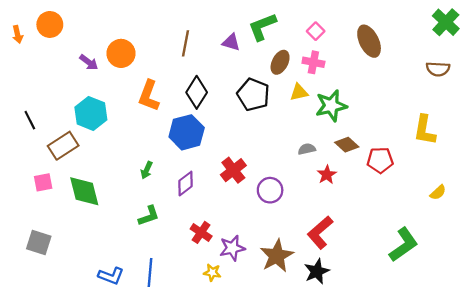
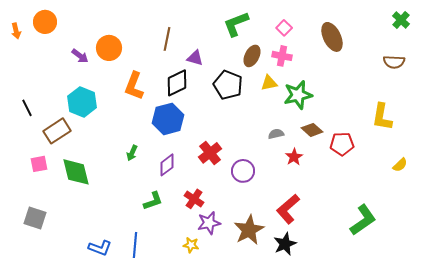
green cross: (446, 22) -> (401, 20), size x0.7
purple triangle: (231, 42) -> (195, 58), moved
black diamond: (197, 92) -> (177, 83), turned 32
yellow semicircle: (438, 192) -> (400, 165), moved
green L-shape: (149, 216) -> (153, 201), moved
red cross: (201, 232) -> (194, 199), moved

